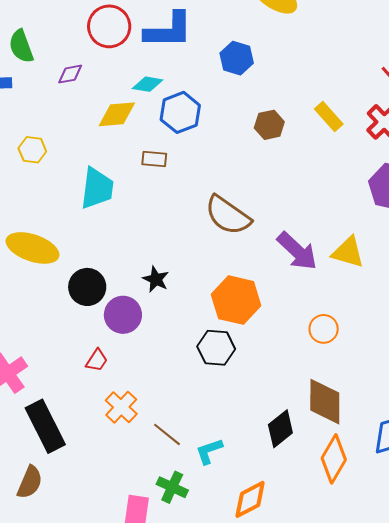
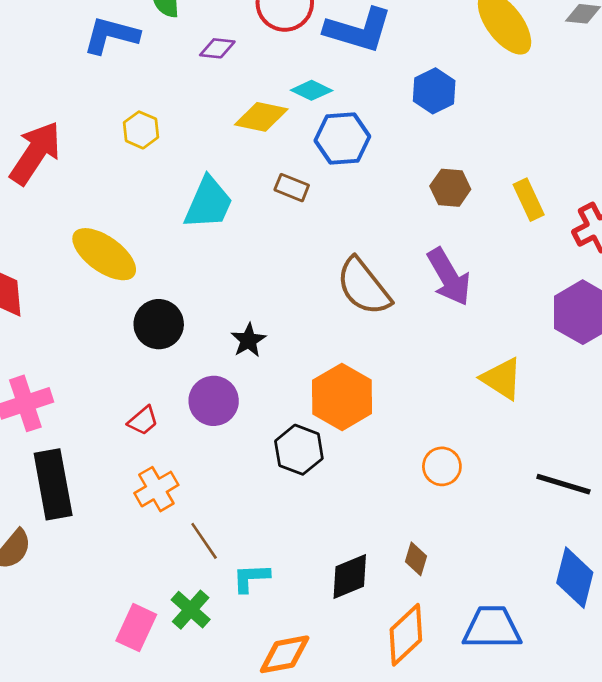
purple arrow: (297, 251) -> (449, 277), moved
purple circle: (123, 315) -> (214, 401), moved
brown diamond: (325, 402) -> (416, 559), size x0.5

